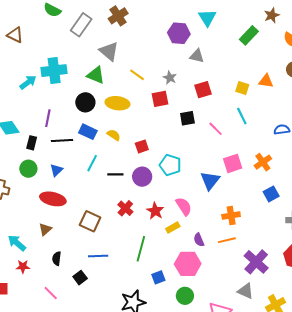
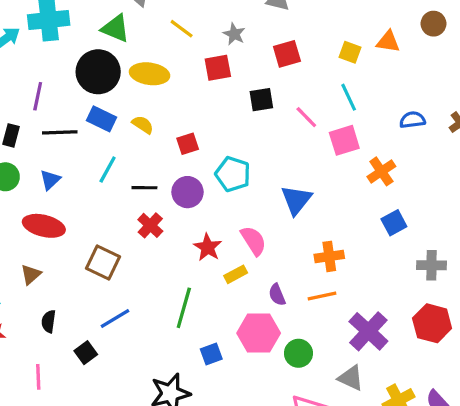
black circle: (85, 102) -> (98, 72), size x1.4
pink square: (233, 163) -> (344, 140), moved
red cross: (125, 208) -> (150, 225), moved
blue line: (98, 256) -> (115, 319), turned -30
pink line: (51, 293) -> (38, 377), turned 42
green circle: (185, 296) -> (298, 353), moved

